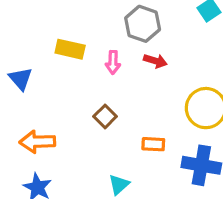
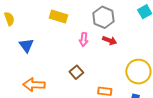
yellow rectangle: (70, 49) -> (58, 17), moved

